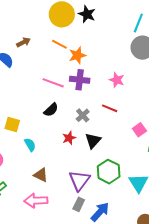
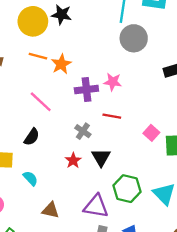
purple cross: (80, 80) -> (86, 90), moved
pink line: (53, 83) -> (41, 102), turned 35
black semicircle: (51, 110) -> (32, 137), moved
purple triangle: (79, 180) -> (96, 206), turned -45

